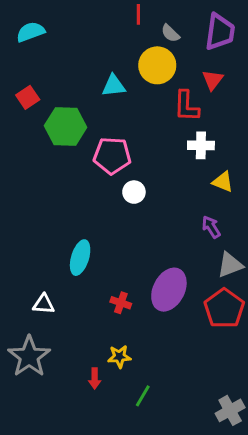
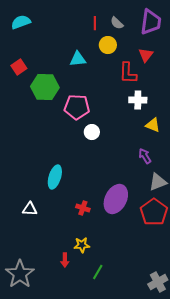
red line: (138, 14) -> (95, 23), moved
yellow circle: (157, 65) -> (108, 45), size x0.7
gray star: (29, 357) -> (20, 274), moved

